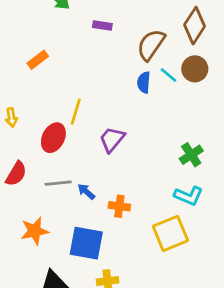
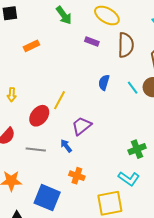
brown semicircle: (151, 45) -> (126, 45), moved, turned 135
orange rectangle: (38, 60) -> (31, 46), moved
blue semicircle: (144, 82) -> (104, 82), moved
blue arrow: (86, 192) -> (66, 146), moved

